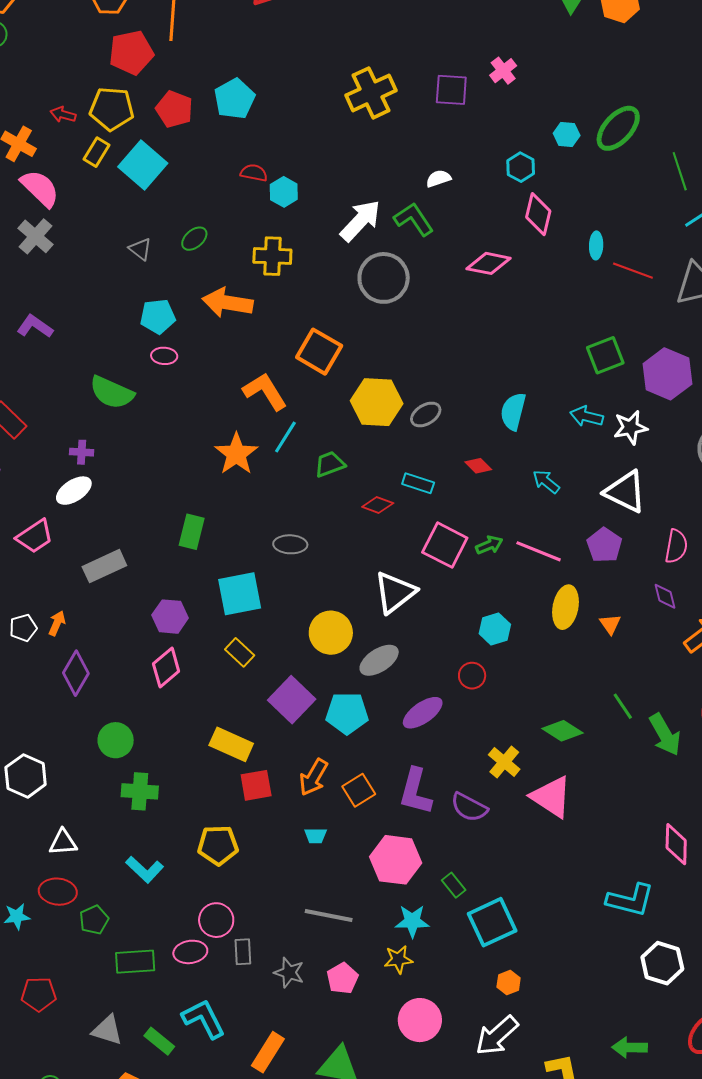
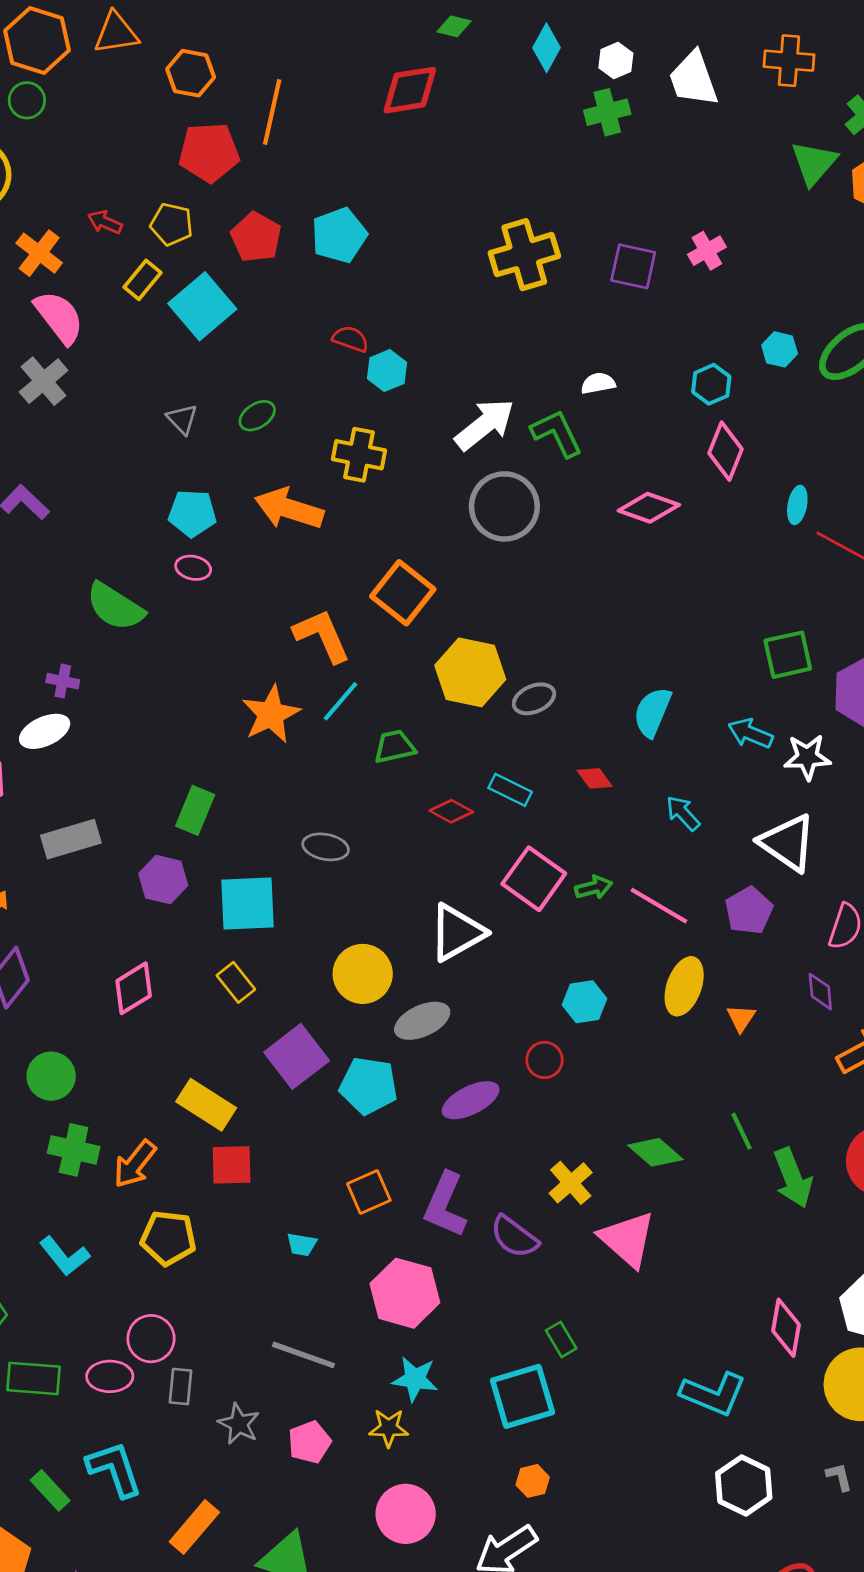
yellow pentagon: (112, 109) -> (172, 224), size x0.7
purple hexagon: (170, 617) -> (163, 880), moved
orange arrow: (314, 777) -> (135, 1164), moved
green rectangle: (454, 885) -> (561, 1339), moved

